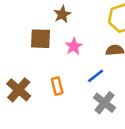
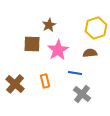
pink star: (74, 46) -> (58, 50), size x1.5
blue line: (96, 76) -> (75, 73), turned 48

